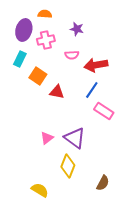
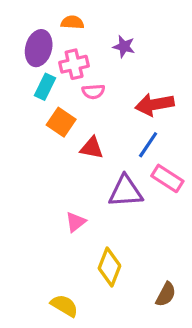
pink semicircle: (72, 55) -> (93, 92), moved
cyan rectangle: (20, 59) -> (45, 87), moved
purple triangle: (75, 138) -> (126, 191), moved, turned -40

